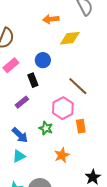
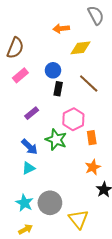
black rectangle: (33, 80) -> (58, 89), moved, turned 32
brown line: (78, 86) -> (89, 84), moved
green star: (46, 128) -> (56, 140), size x1.5
orange star: (62, 155) -> (93, 167), moved

